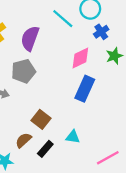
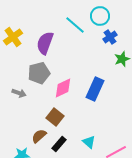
pink diamond: (80, 58) -> (63, 88), moved
cyan triangle: (73, 137) -> (89, 142), moved, turned 32

